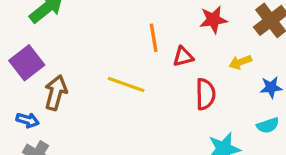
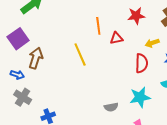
yellow line: (126, 84) -> (80, 54), turned 45
red semicircle: (205, 94) -> (142, 63), moved

